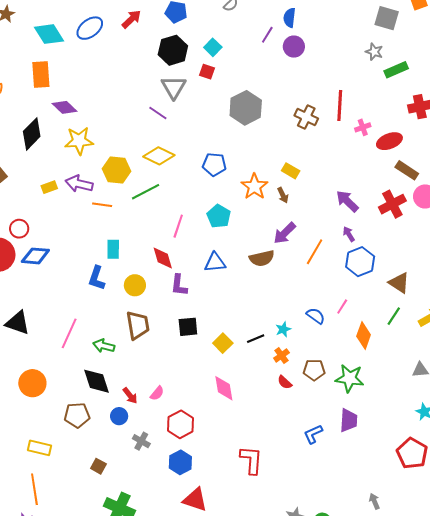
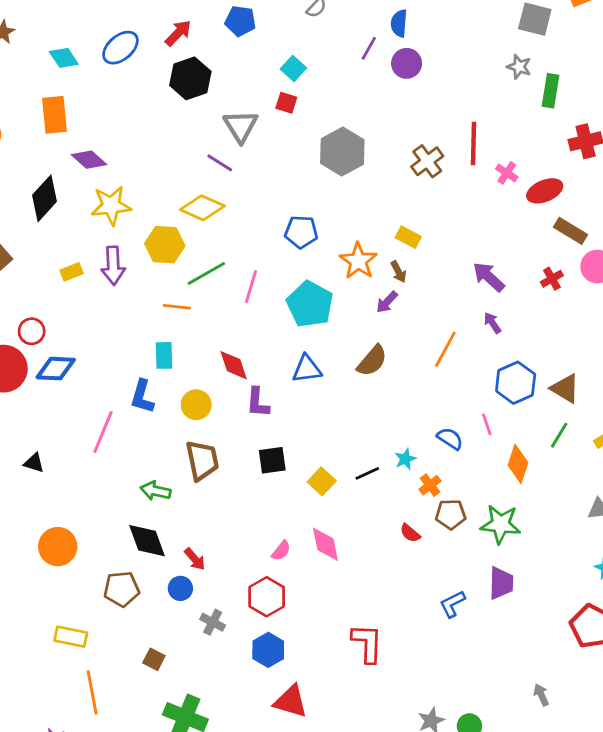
cyan diamond: (49, 34) -> (64, 58), size x0.7
black hexagon: (173, 50) -> (190, 78), moved
green rectangle: (396, 70) -> (551, 91), turned -55
brown cross: (306, 117) -> (427, 161), turned 30
pink cross: (363, 127) -> (507, 173), turned -35
yellow diamond: (159, 156) -> (202, 208), moved
purple arrow: (79, 184) -> (113, 266), turned -104
red cross: (392, 204) -> (552, 279), size x0.6
orange line: (102, 205) -> (177, 307), moved
cyan pentagon: (219, 216) -> (310, 304), size x1.4
pink line: (178, 226) -> (251, 287), moved
purple arrow: (285, 233) -> (387, 302), moved, size x0.7
brown semicircle: (262, 258) -> (372, 361), turned -35
blue hexagon: (360, 262) -> (516, 383), moved
pink line: (342, 307) -> (487, 424), turned -49
black triangle: (18, 323) -> (34, 463), size x0.6
pink line: (69, 333) -> (103, 432), moved
orange cross: (281, 355) -> (430, 485), moved
pink semicircle: (157, 393) -> (281, 551), moved
orange line: (34, 489) -> (92, 692), moved

